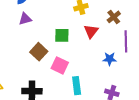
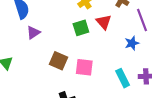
green square: (62, 35) -> (81, 28), moved
cyan rectangle: (77, 86) -> (123, 78), moved

